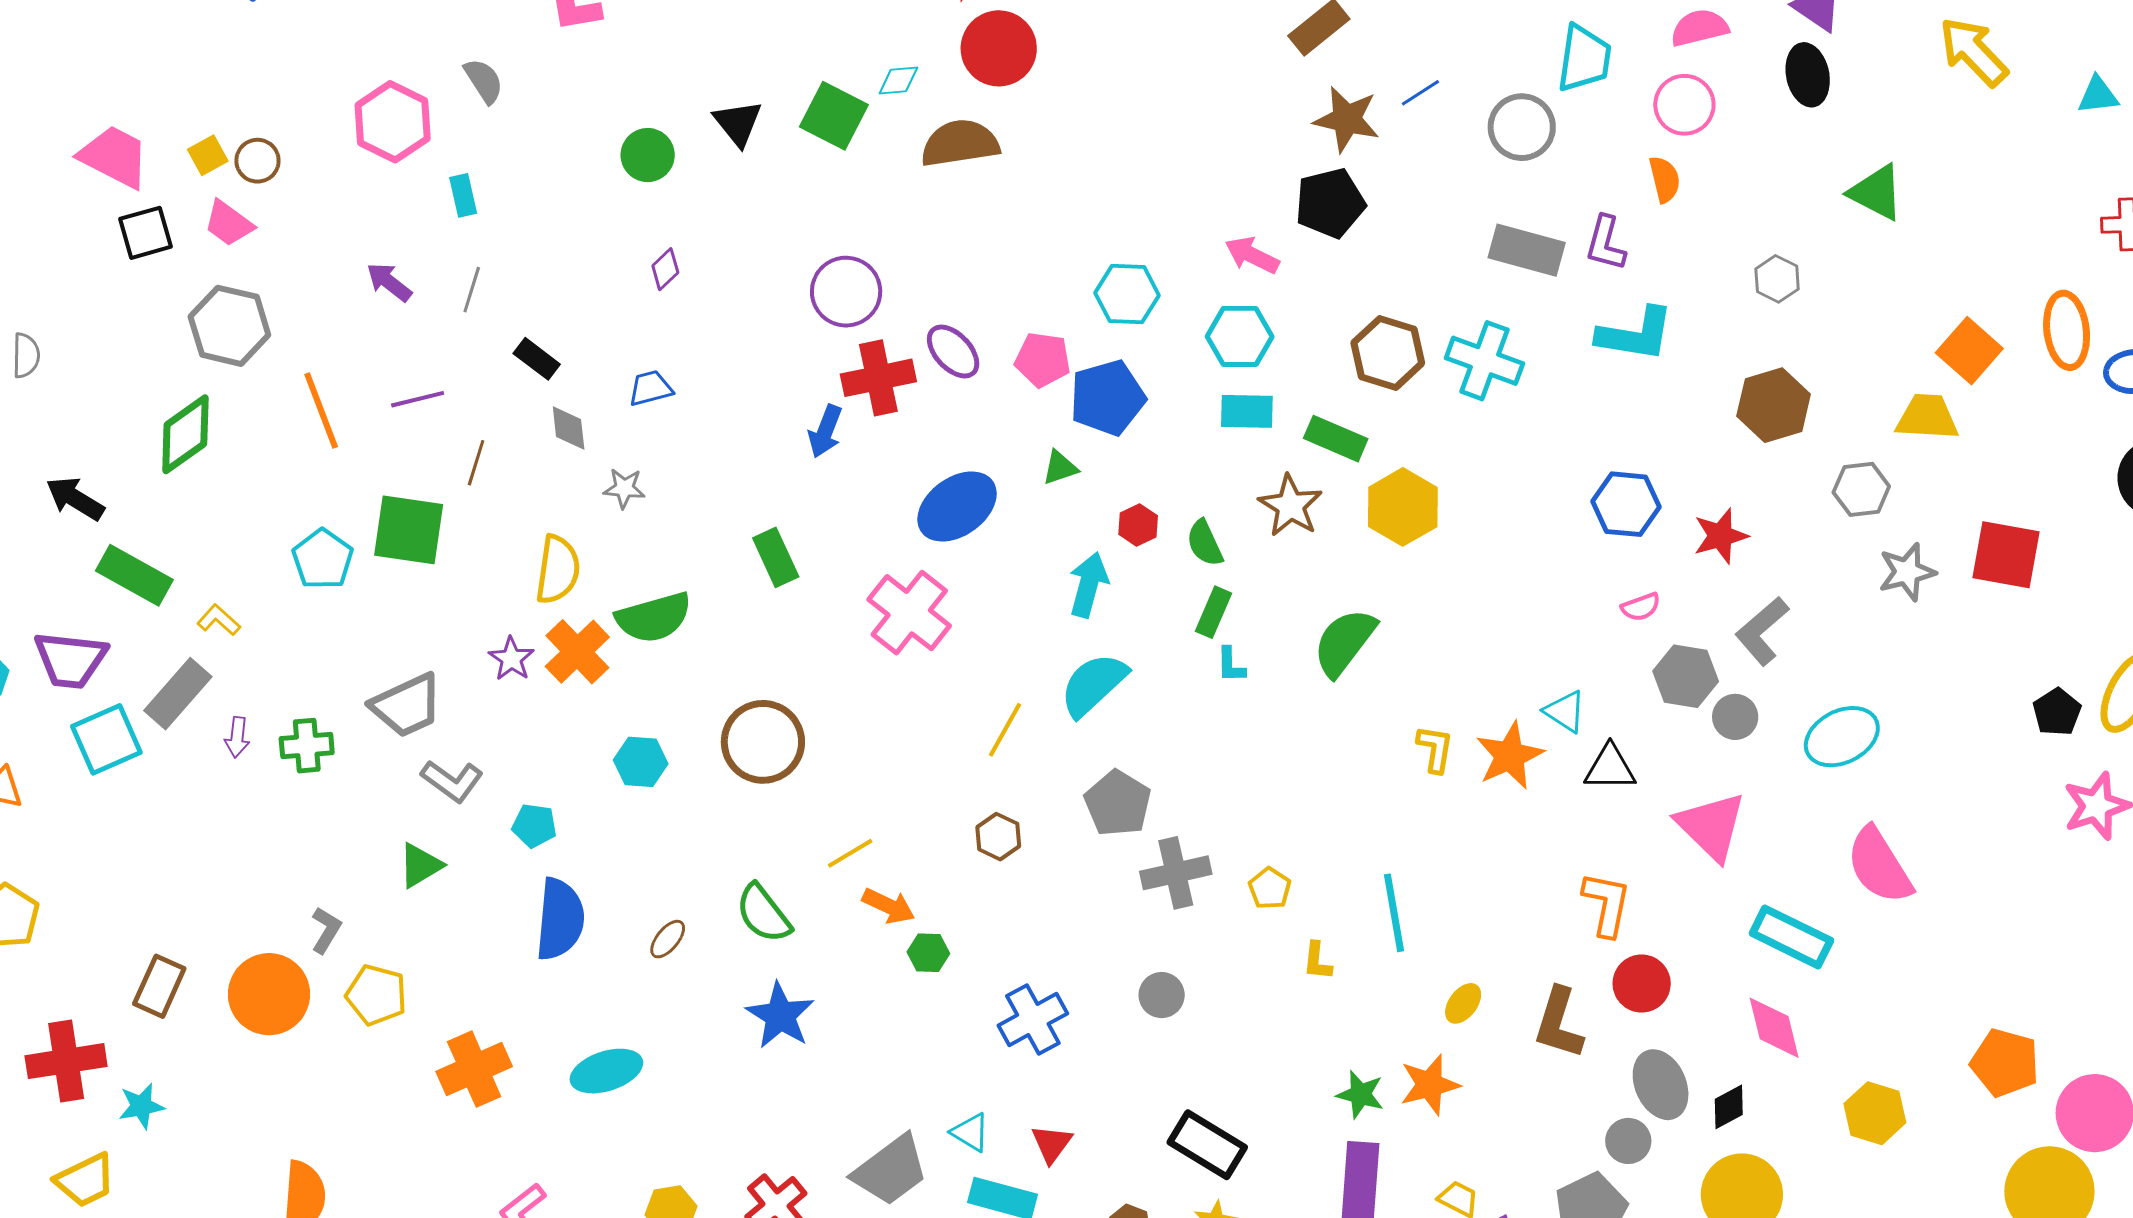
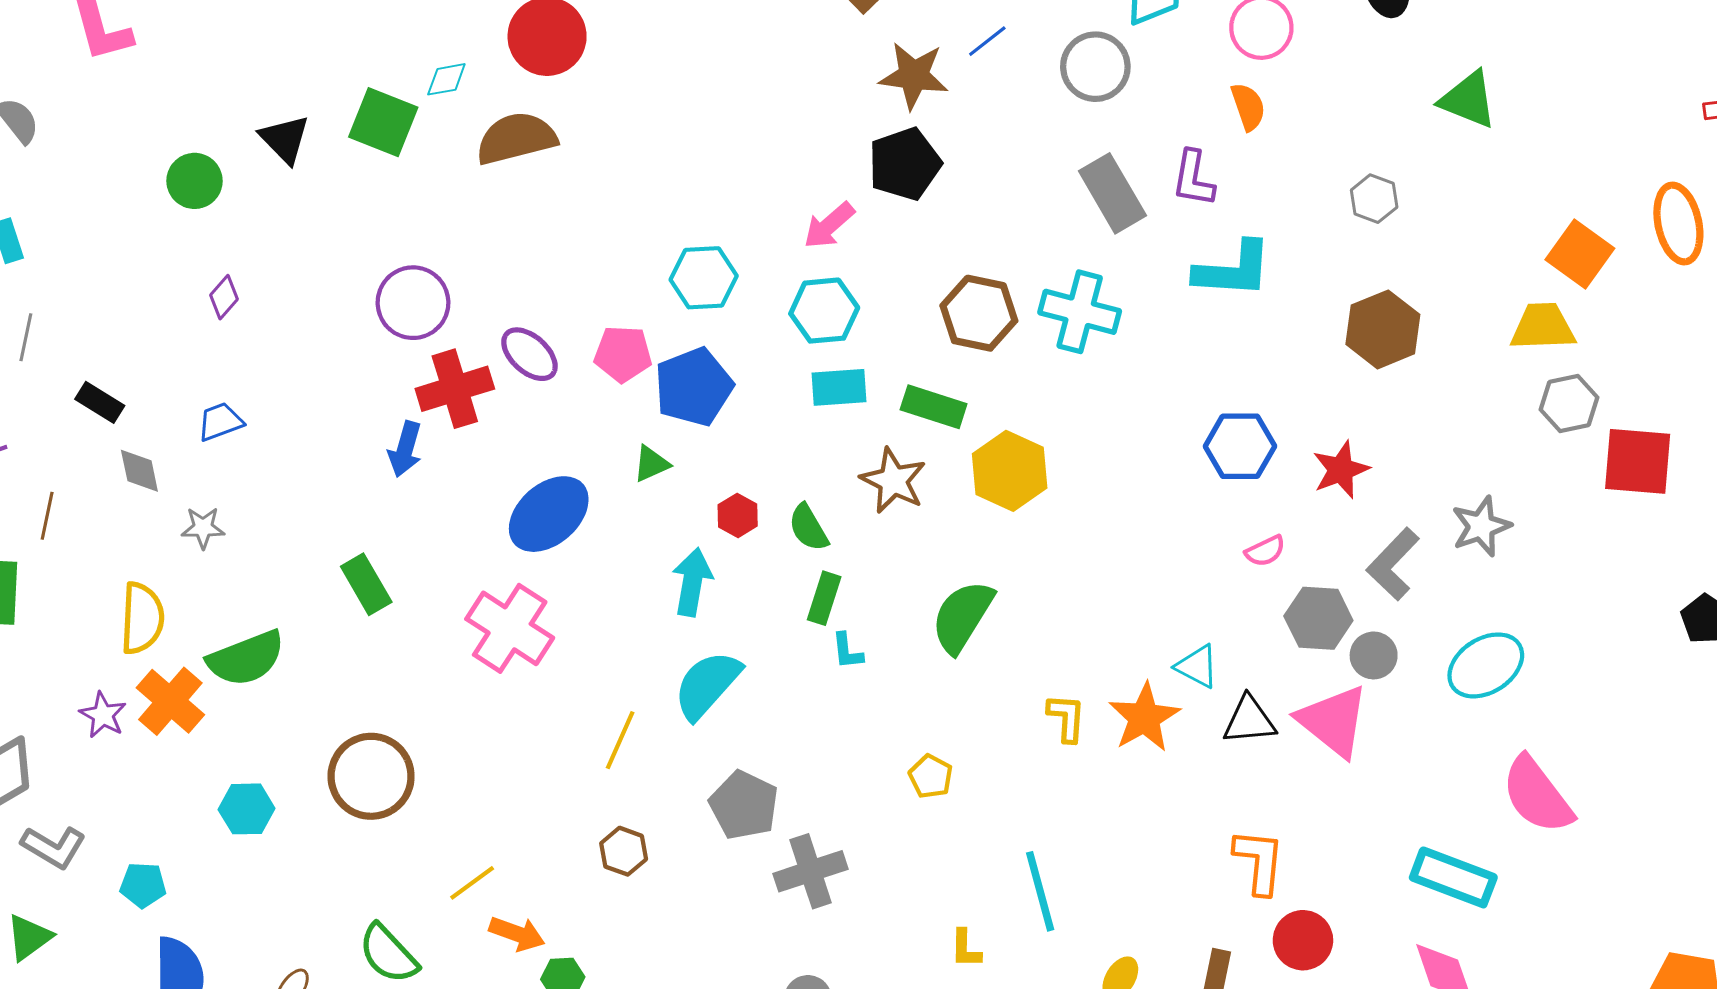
gray rectangle: (1527, 250) -> (1112, 193), turned 50
pink arrow: (1252, 255) -> (829, 225), turned -62
gray hexagon: (1861, 489) -> (1569, 404), moved
gray star: (1907, 572) -> (1481, 526), moved
pink triangle: (1711, 826) -> (1333, 721), moved
yellow pentagon: (1270, 888) -> (931, 776), moved

